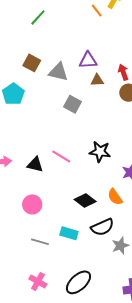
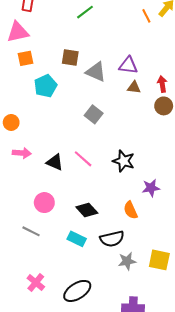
brown square: (32, 63) -> (70, 57), turned -30
gray square: (72, 104) -> (94, 114), moved
black diamond: (85, 200) -> (87, 210), moved
gray line: (40, 242) -> (31, 231), moved

